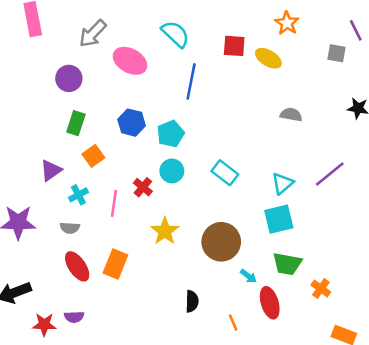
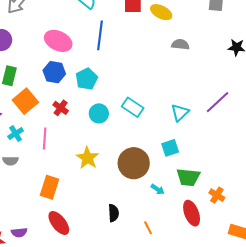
pink ellipse: (130, 61) -> (58, 41), moved
gray semicircle: (291, 115) -> (180, 44), moved
orange square: (93, 156) -> (25, 101), size x1.4
cyan circle: (172, 171) -> (99, 113), moved
red cross: (143, 187) -> (61, 108), moved
cyan square: (279, 219) -> (170, 148), moved, size x0.7
red ellipse: (77, 266) -> (59, 223), moved
red ellipse: (270, 303) -> (192, 213), moved

